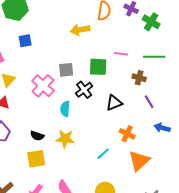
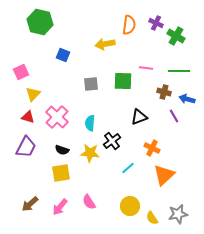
blue square: (25, 41) -> (63, 55), moved, turned 32
pink cross: (43, 86) -> (57, 117), moved
black cross: (84, 90) -> (112, 141), moved
blue arrow: (162, 128) -> (187, 99), moved

